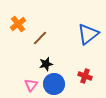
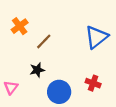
black star: (46, 64) -> (37, 70), moved
pink triangle: (31, 85) -> (11, 87), moved

